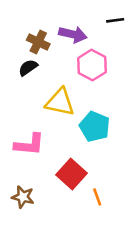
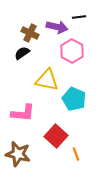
black line: (115, 20) -> (79, 17), moved
brown star: (23, 197) -> (18, 154), size x1.4

